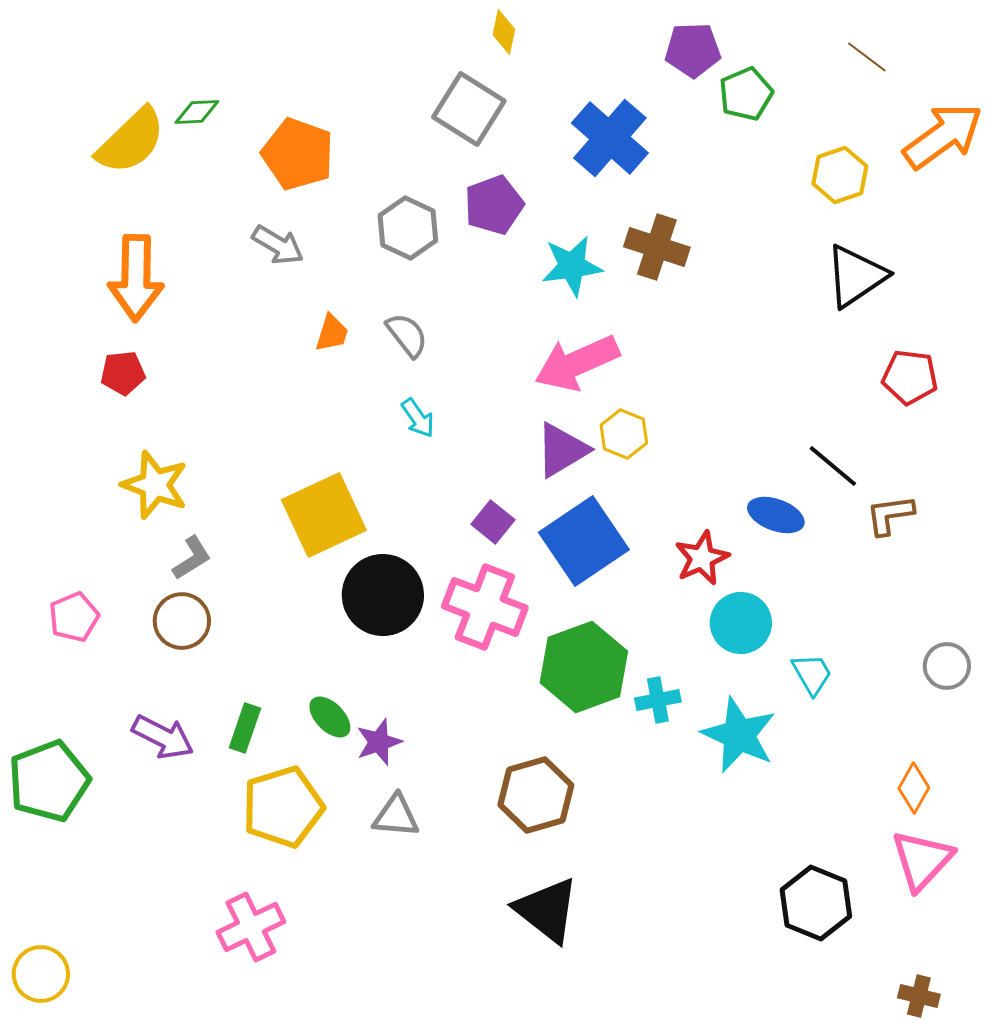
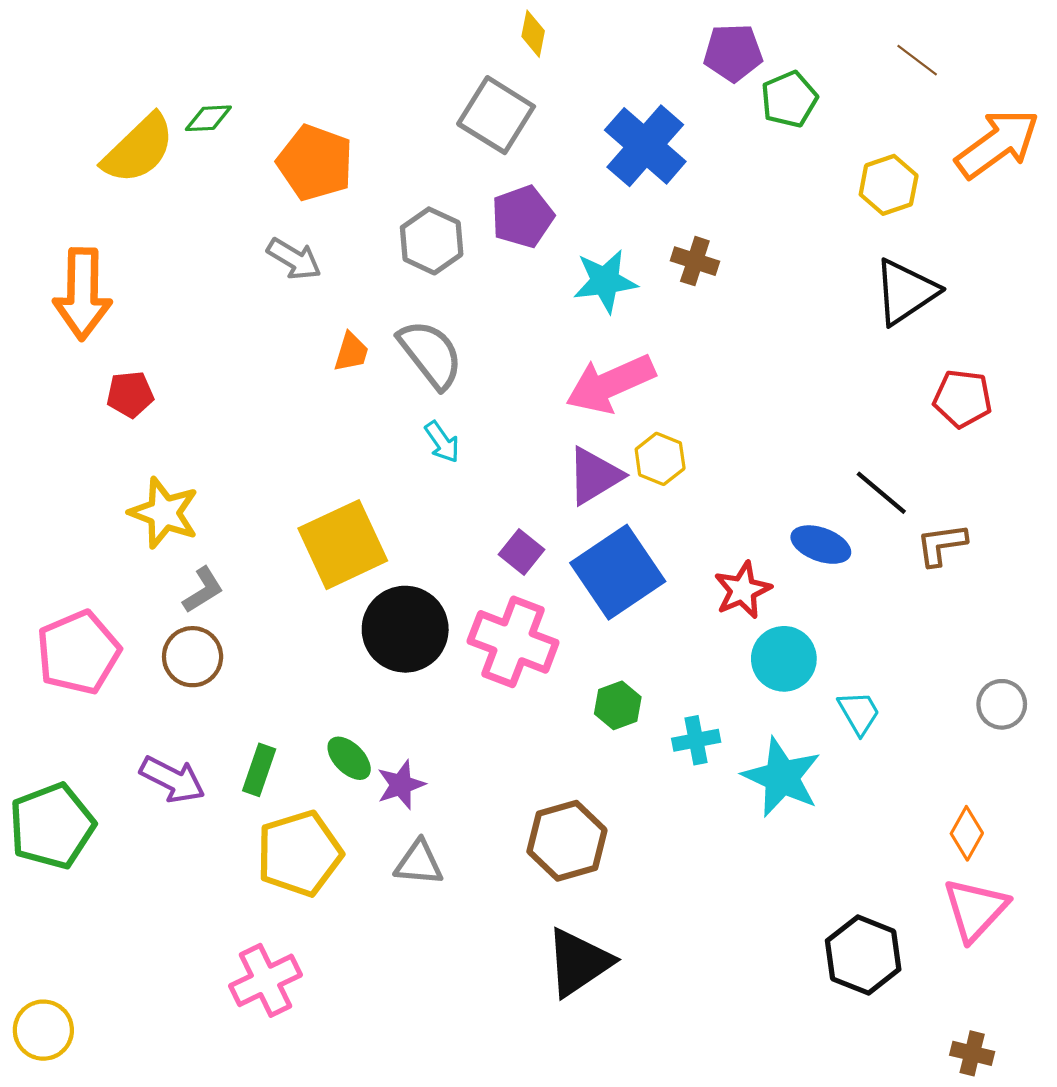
brown cross: (657, 247) -> (695, 261), size x0.7
orange arrow: (136, 278) -> (83, 294), moved
gray semicircle: (407, 335) -> (431, 354), size x1.5
pink pentagon: (74, 617) -> (78, 652), size x1.6
green hexagon: (584, 667) -> (618, 705), size x0.5
black triangle: (547, 910) -> (579, 962), turned 48

